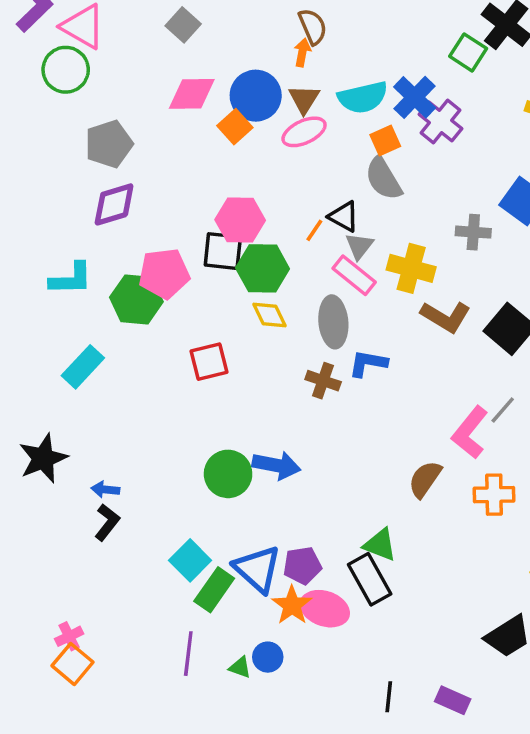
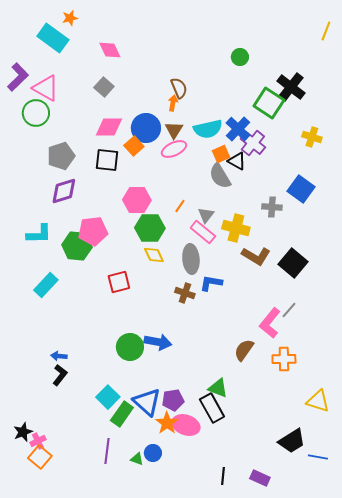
green square: (468, 52) -> (269, 103), size x1.4
black triangle: (344, 217) -> (237, 161), moved
black square: (223, 251) -> (107, 160), moved
black star: (43, 458) -> (23, 432), moved, size x0.7

